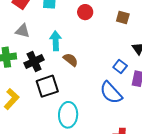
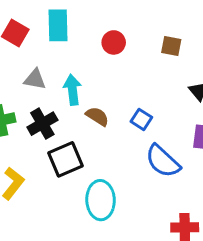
gray triangle: (23, 31) -> (35, 79), moved
blue square: (120, 67) -> (141, 119), moved

